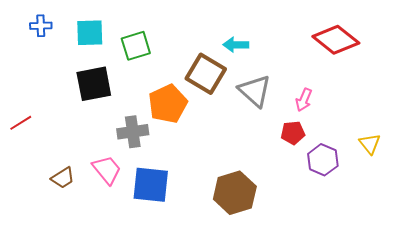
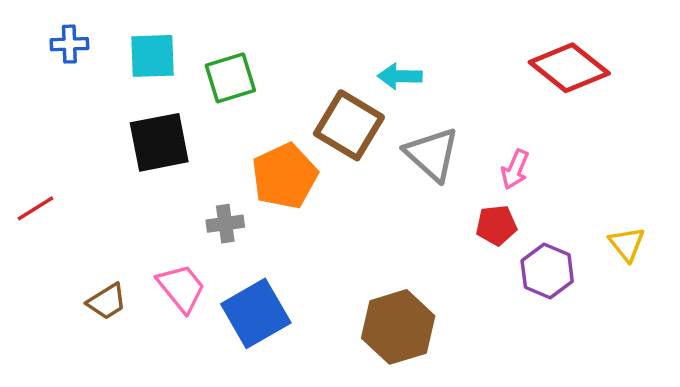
gray cross: (133, 132) -> (225, 224), size x0.7
blue square: (151, 185) -> (256, 313), turned -36

